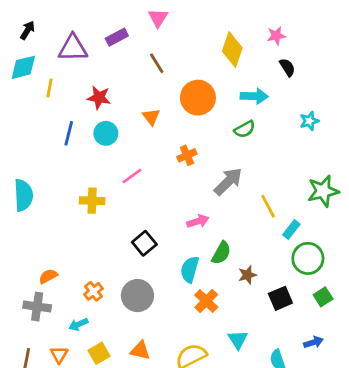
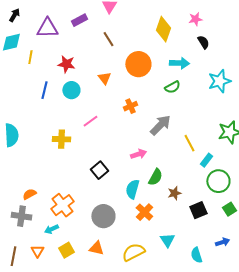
cyan star: (309, 121) -> (219, 81), size x1.6
orange cross: (93, 291) -> (62, 205), size x1.6
gray circle: (137, 296) -> (103, 216), moved

